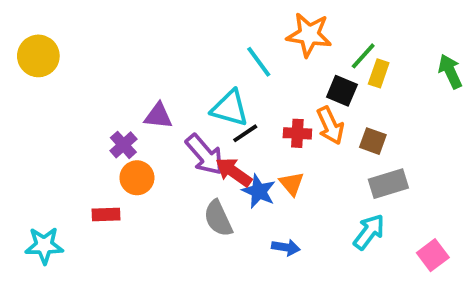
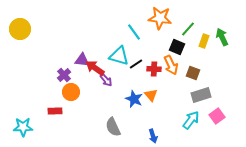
green arrow: (450, 71) -> (222, 37), moved
yellow rectangle: (379, 73) -> (204, 41), moved
black line: (245, 133) -> (136, 64), moved
purple arrow: (205, 155) -> (106, 80), size x0.6
red arrow: (234, 172) -> (95, 68), moved
gray semicircle: (218, 218) -> (113, 127), moved
blue arrow: (286, 247) -> (153, 136), moved, turned 64
pink square: (433, 255) -> (217, 116), moved

